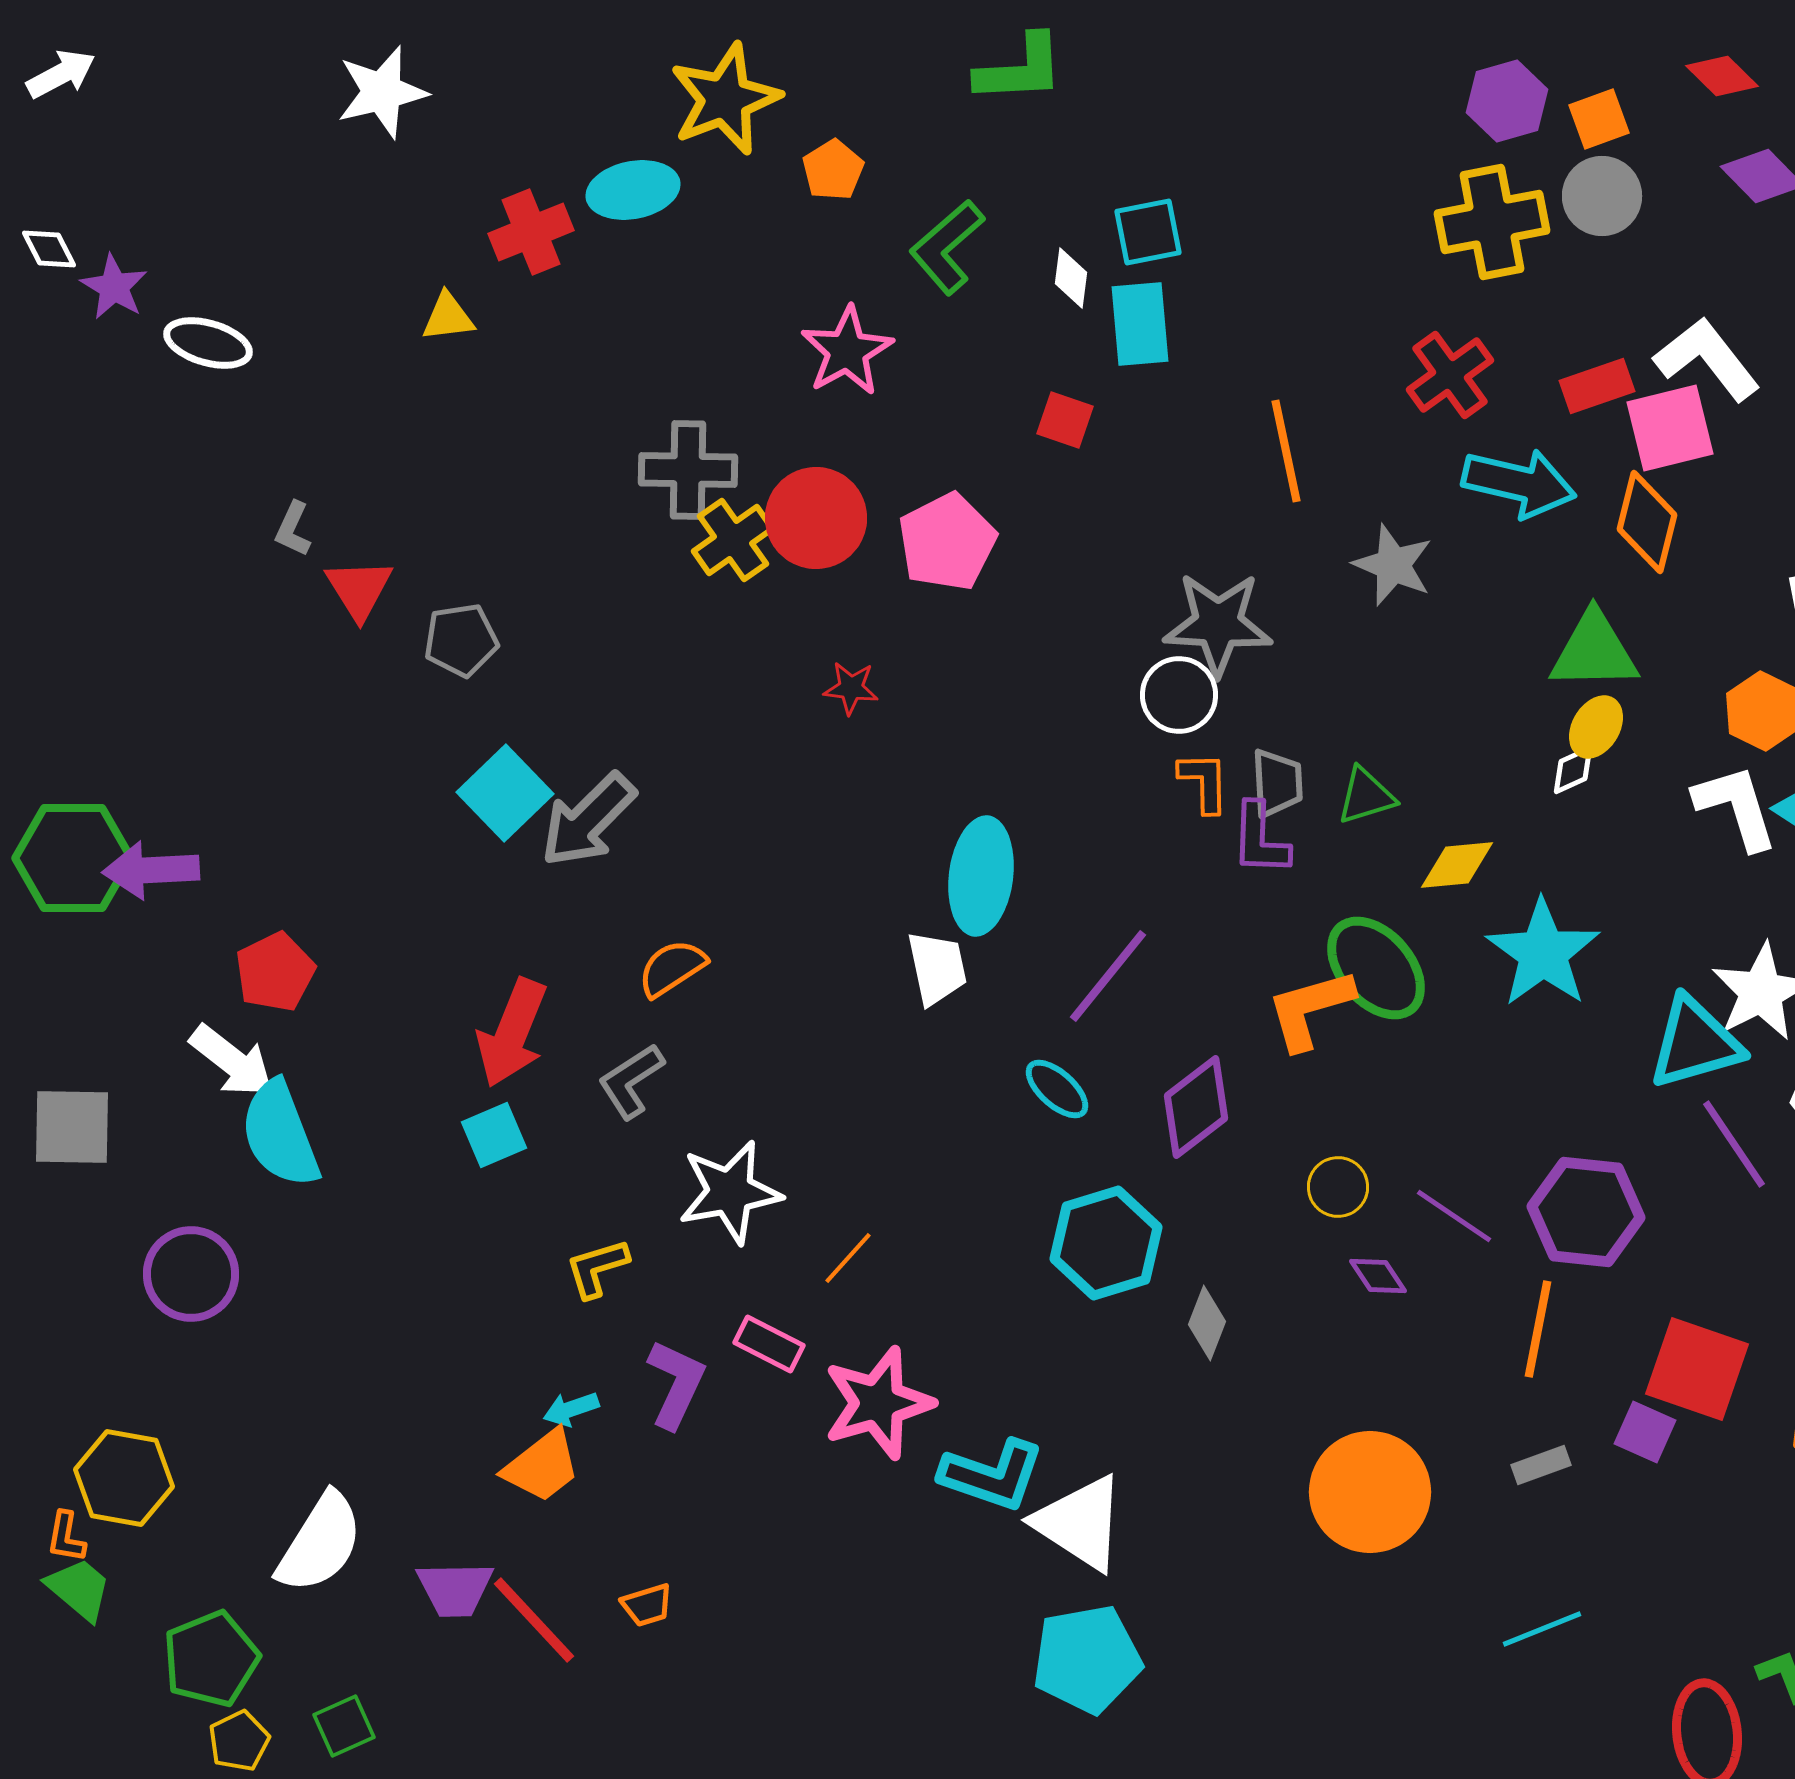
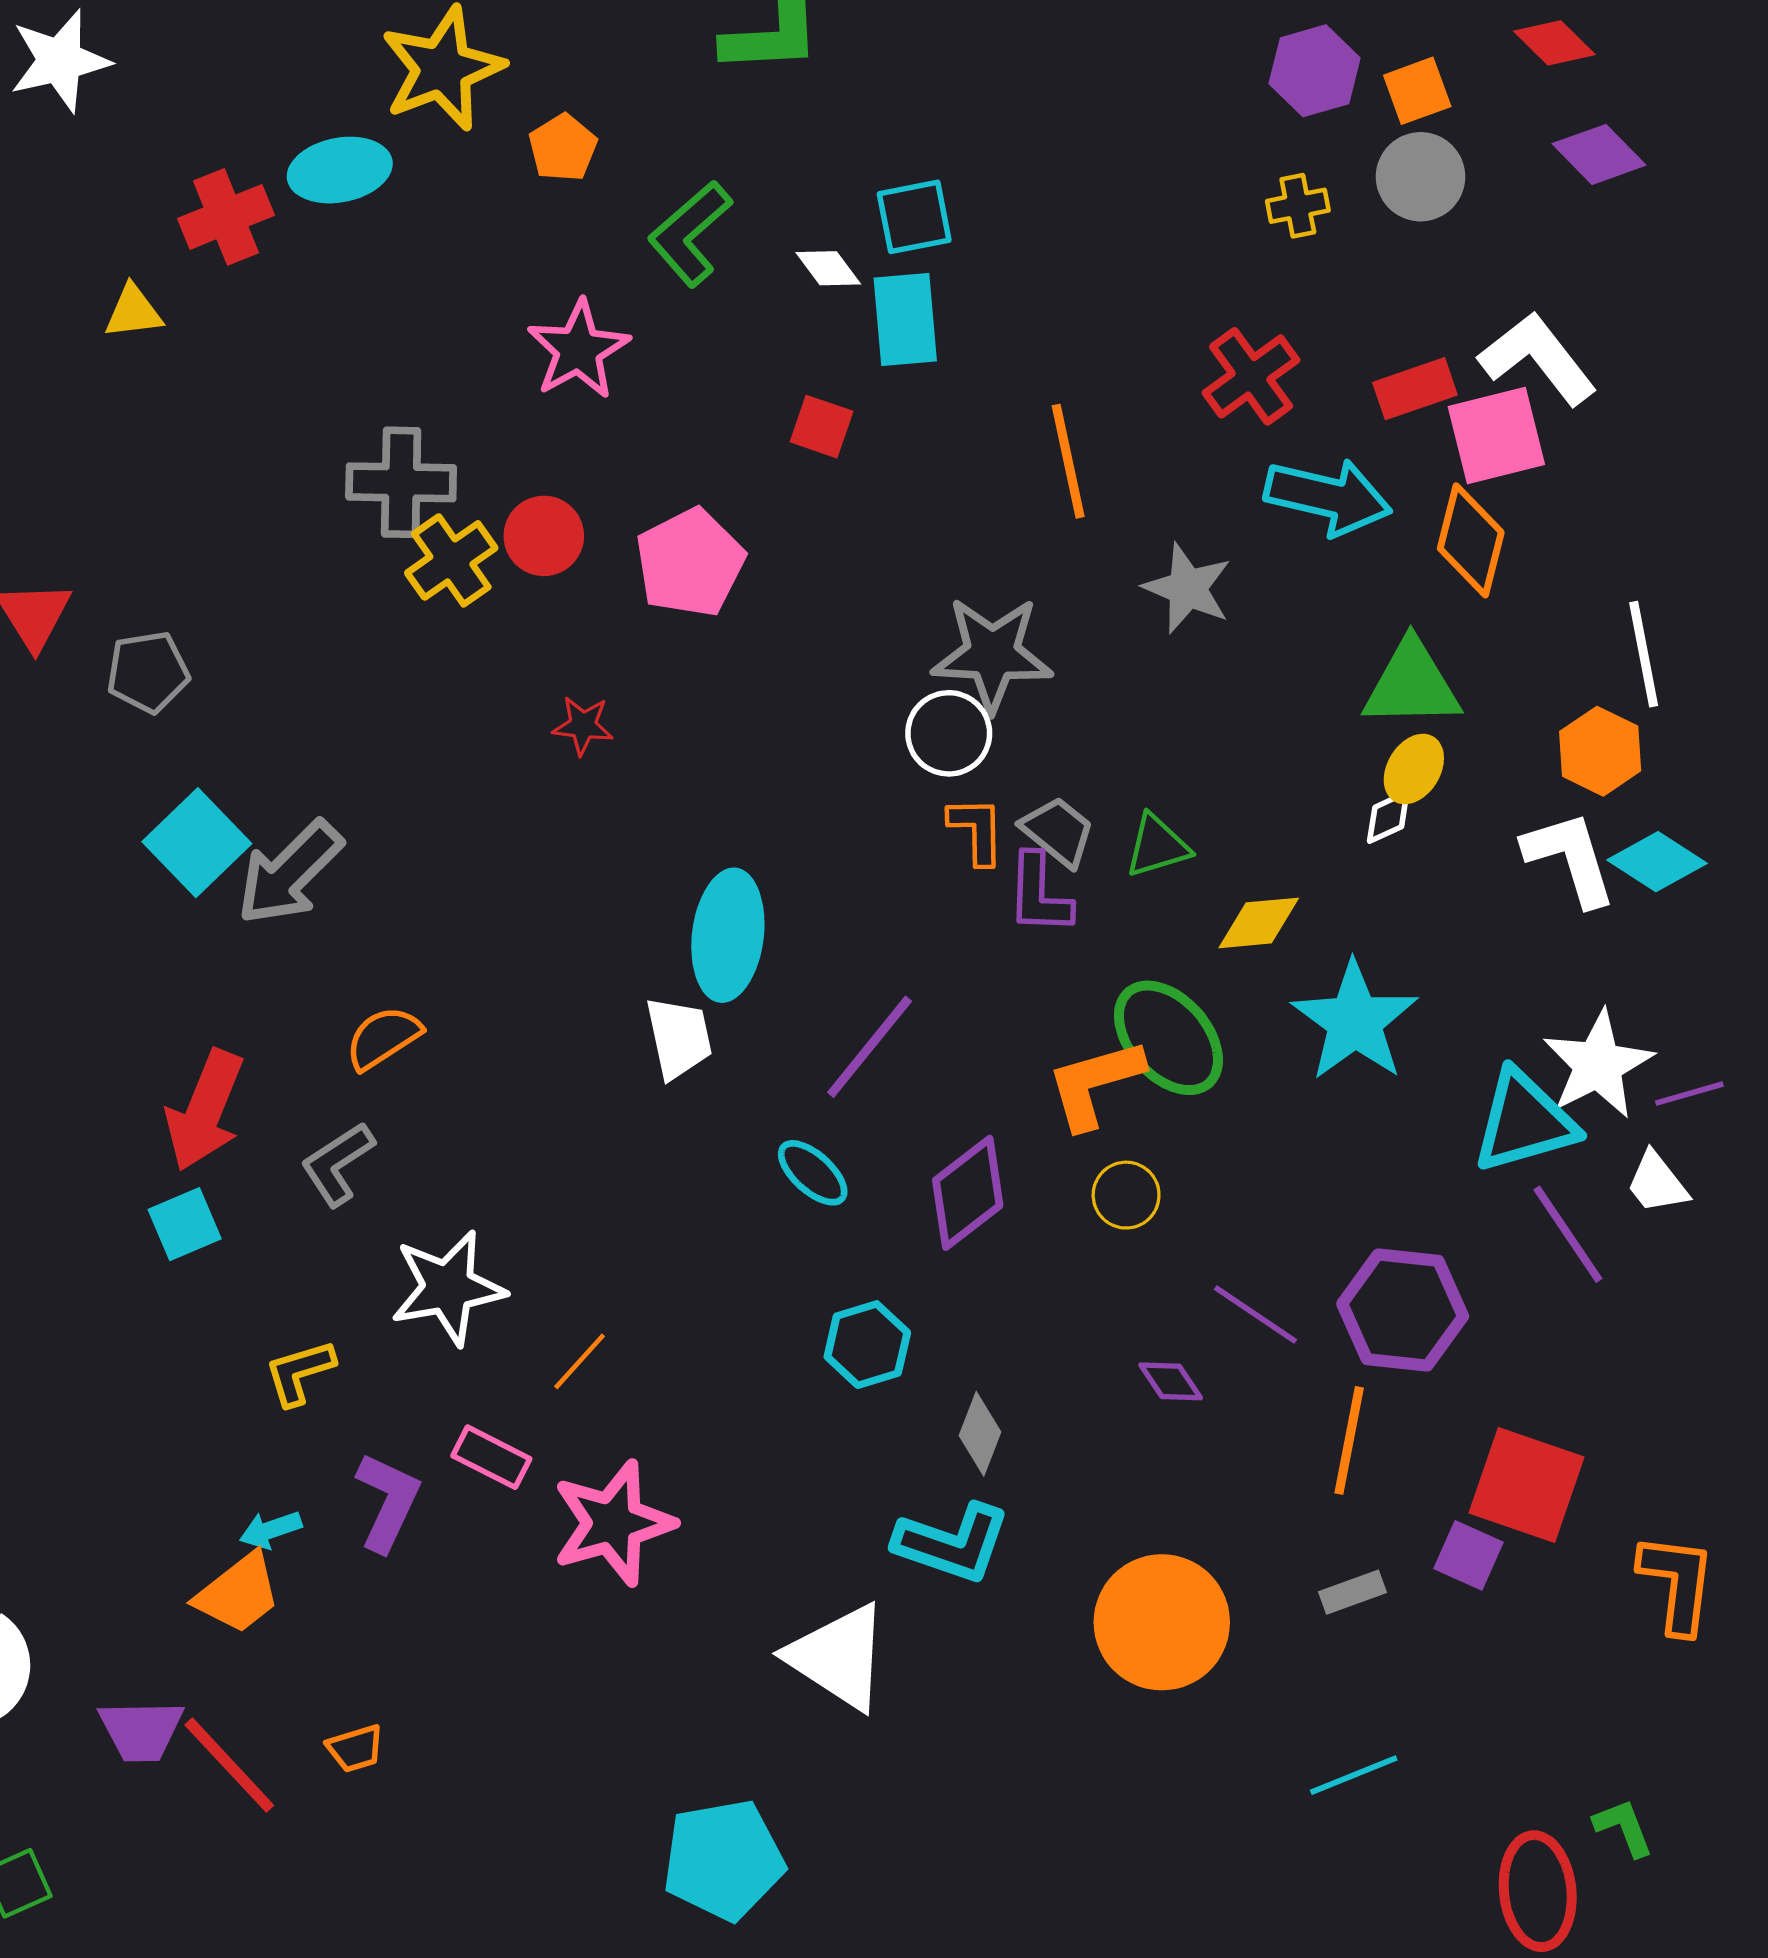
yellow cross: (1492, 222) -> (1298, 206), size x0.5
white diamond: (1071, 278) -> (828, 268), turned -44
red circle: (816, 518) -> (544, 536), size x0.7
gray trapezoid: (1277, 783) -> (1058, 831), turned -48
yellow circle: (1338, 1187) -> (1126, 1195), moved
cyan hexagon: (1106, 1243) -> (867, 1345), size x0.7
cyan L-shape: (992, 1475) -> (952, 1543), moved
cyan pentagon: (1087, 1659) -> (723, 1860), moved

